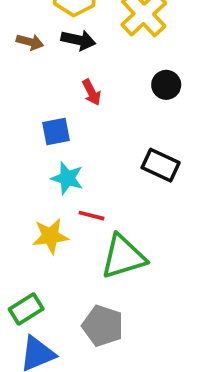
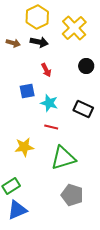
cyan star: (67, 178) -> (49, 103), moved
red line: (92, 216) -> (51, 127), moved
gray pentagon: (103, 326) -> (72, 195), moved

